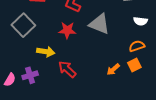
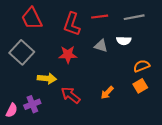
white semicircle: (140, 21) -> (124, 41), moved
gray triangle: (99, 24) -> (101, 46), size x0.6
orange arrow: (113, 69) -> (107, 93), moved

